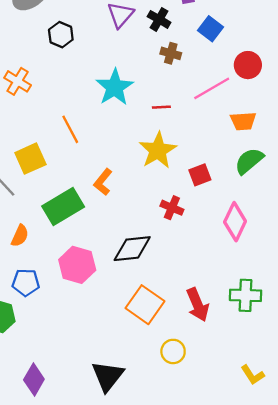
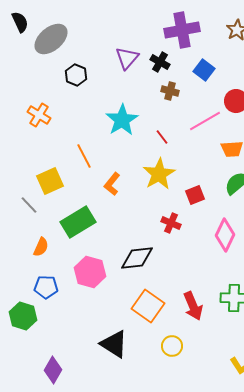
red line: (161, 107) -> (162, 137), turned 56
orange L-shape: (103, 182) -> (112, 184), moved
black triangle: (108, 376) -> (114, 344), moved, turned -36

